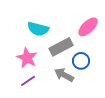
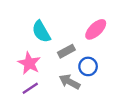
cyan semicircle: (38, 29) -> (41, 32), turned 45
gray rectangle: (61, 47) -> (66, 51), size x0.7

